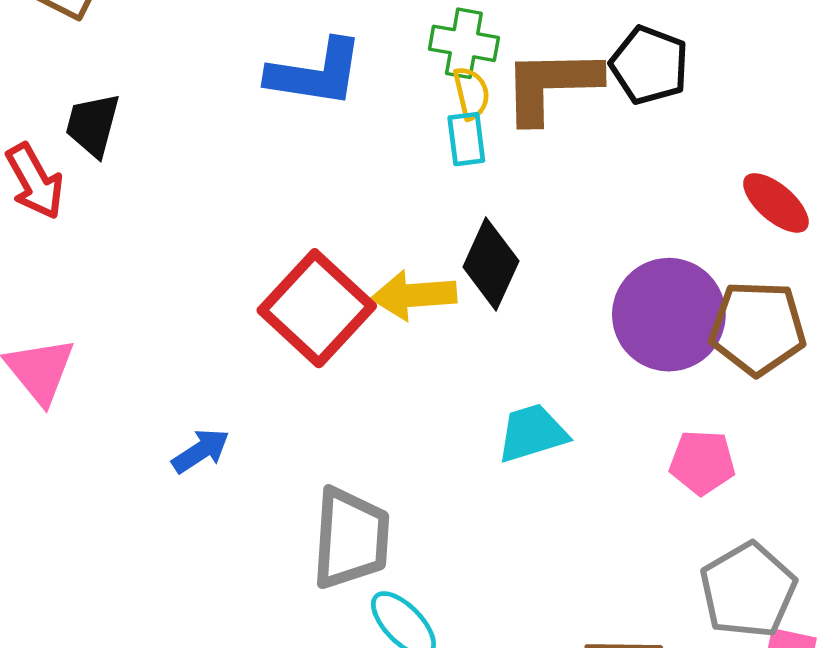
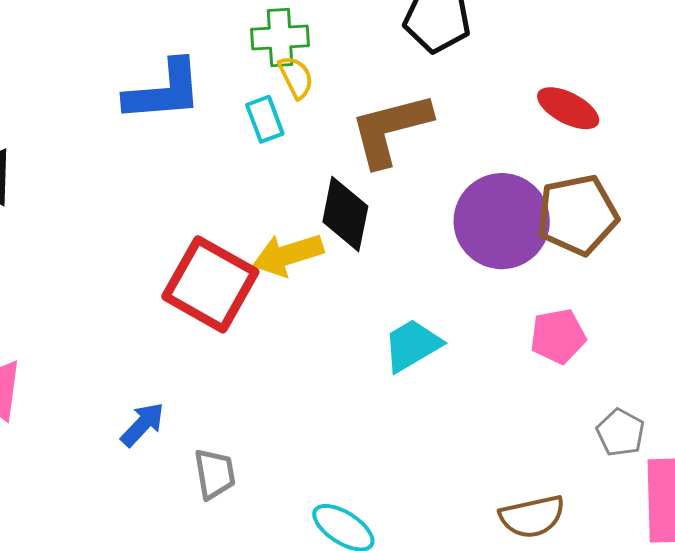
brown L-shape: (551, 85) -> (390, 129), moved
cyan rectangle: (466, 139) -> (265, 119), moved
gray trapezoid: (351, 538) -> (215, 474), moved, size x0.6
gray pentagon: (748, 590) -> (621, 433), size x0.6

